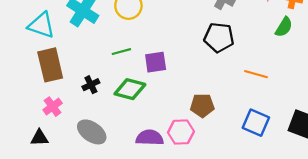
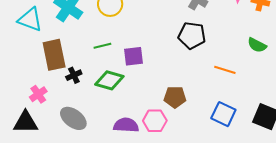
green semicircle: (284, 27) -> (257, 45), moved, turned 84
brown rectangle: (50, 65) -> (54, 55), moved
black triangle: (39, 138) -> (25, 122), size x1.5

